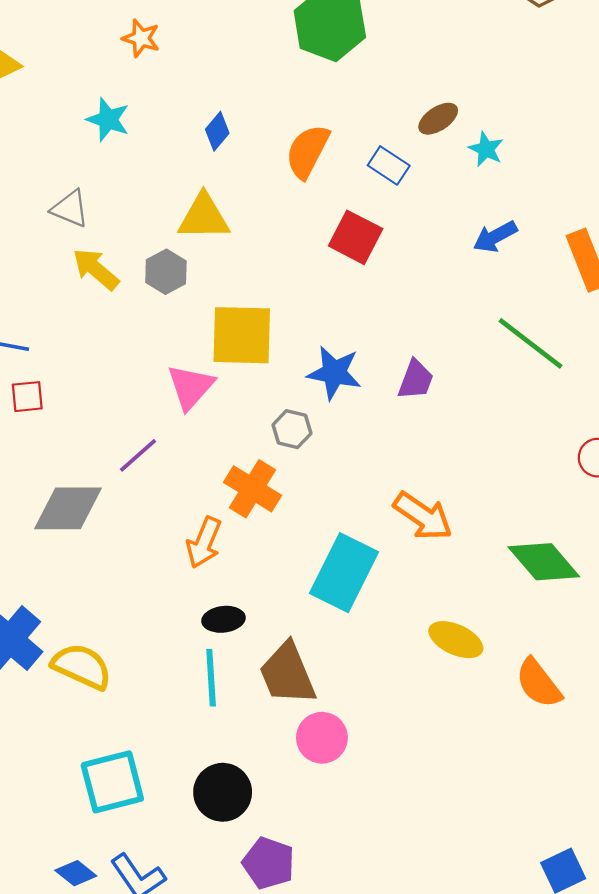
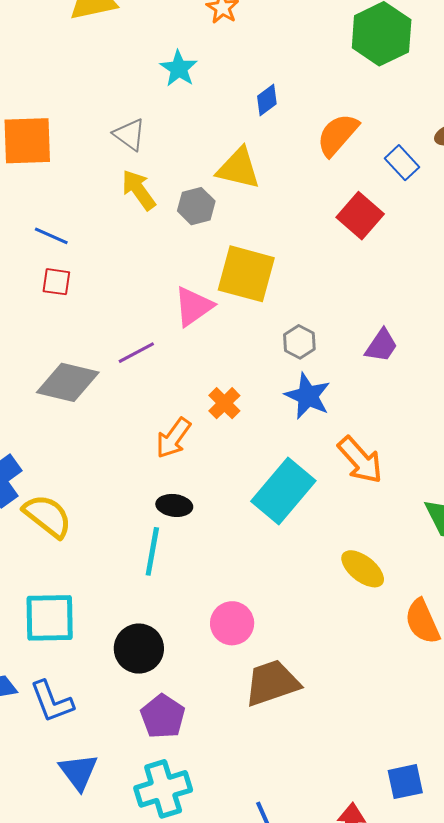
blue star: (334, 373) -> (308, 396), moved
gray hexagon: (292, 429) -> (299, 342), moved
orange cross: (252, 489) -> (224, 403), size x0.7
brown trapezoid: (287, 674) -> (272, 683), moved, turned 80

